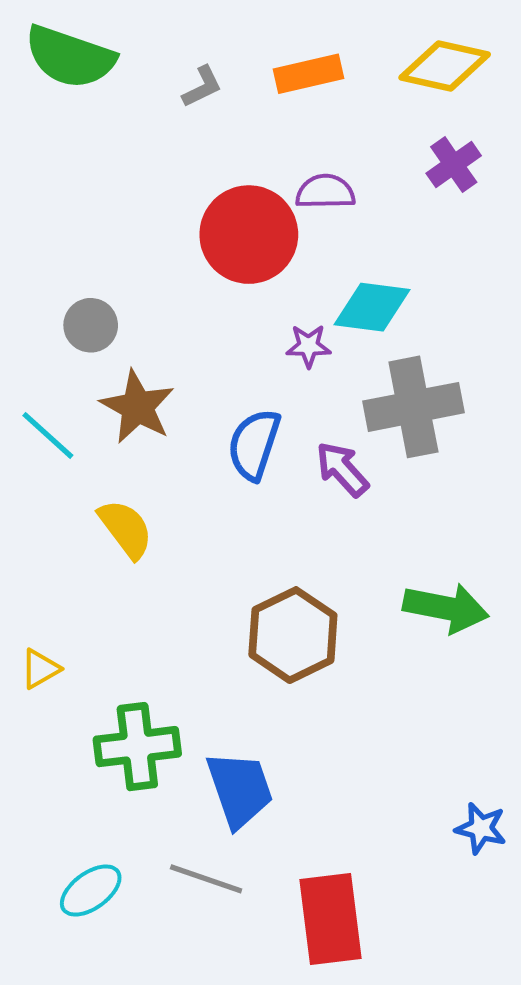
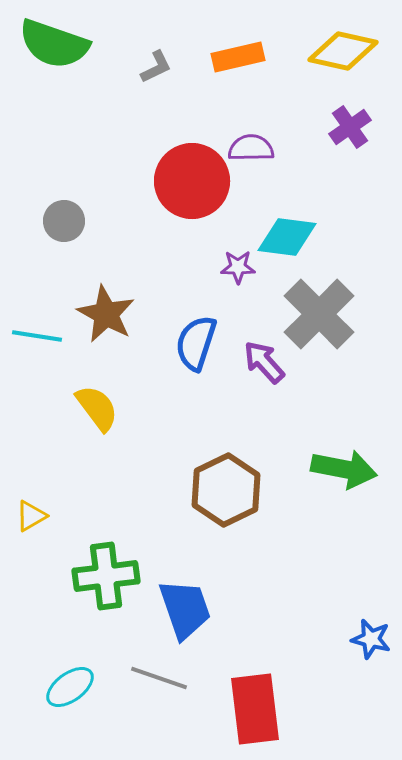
gray circle: (91, 325) -> (64, 221), moved
gray cross: (413, 407) -> (319, 314), turned -34
cyan line: (48, 435) -> (37, 336), turned -33

